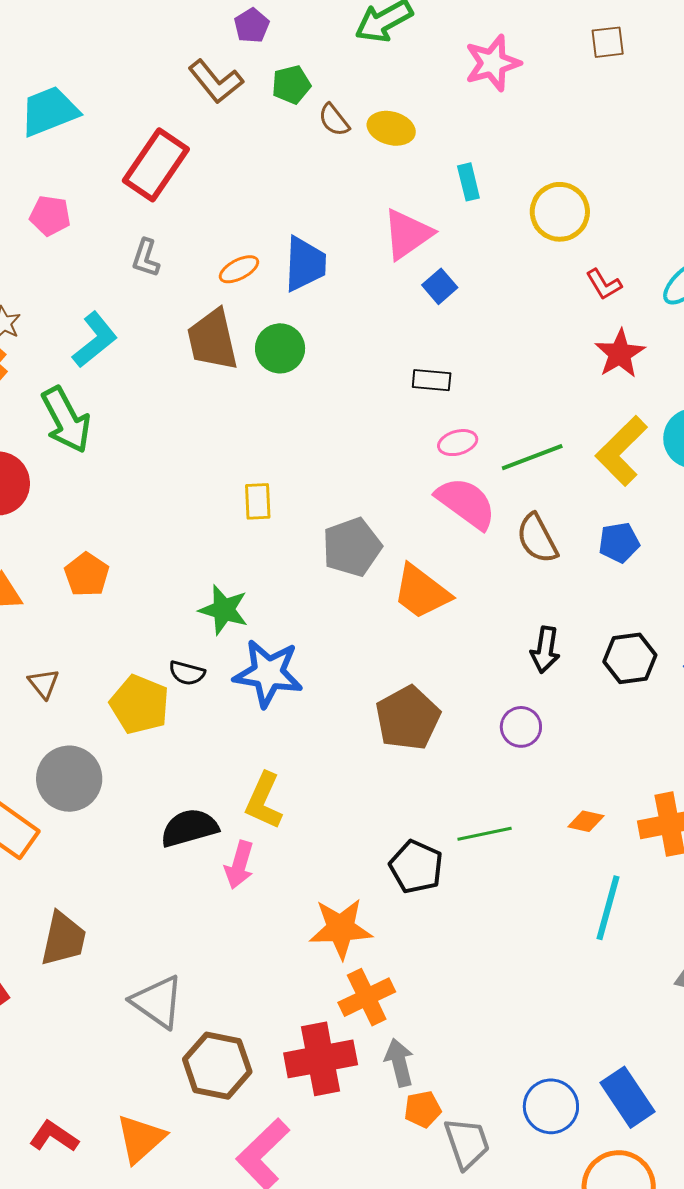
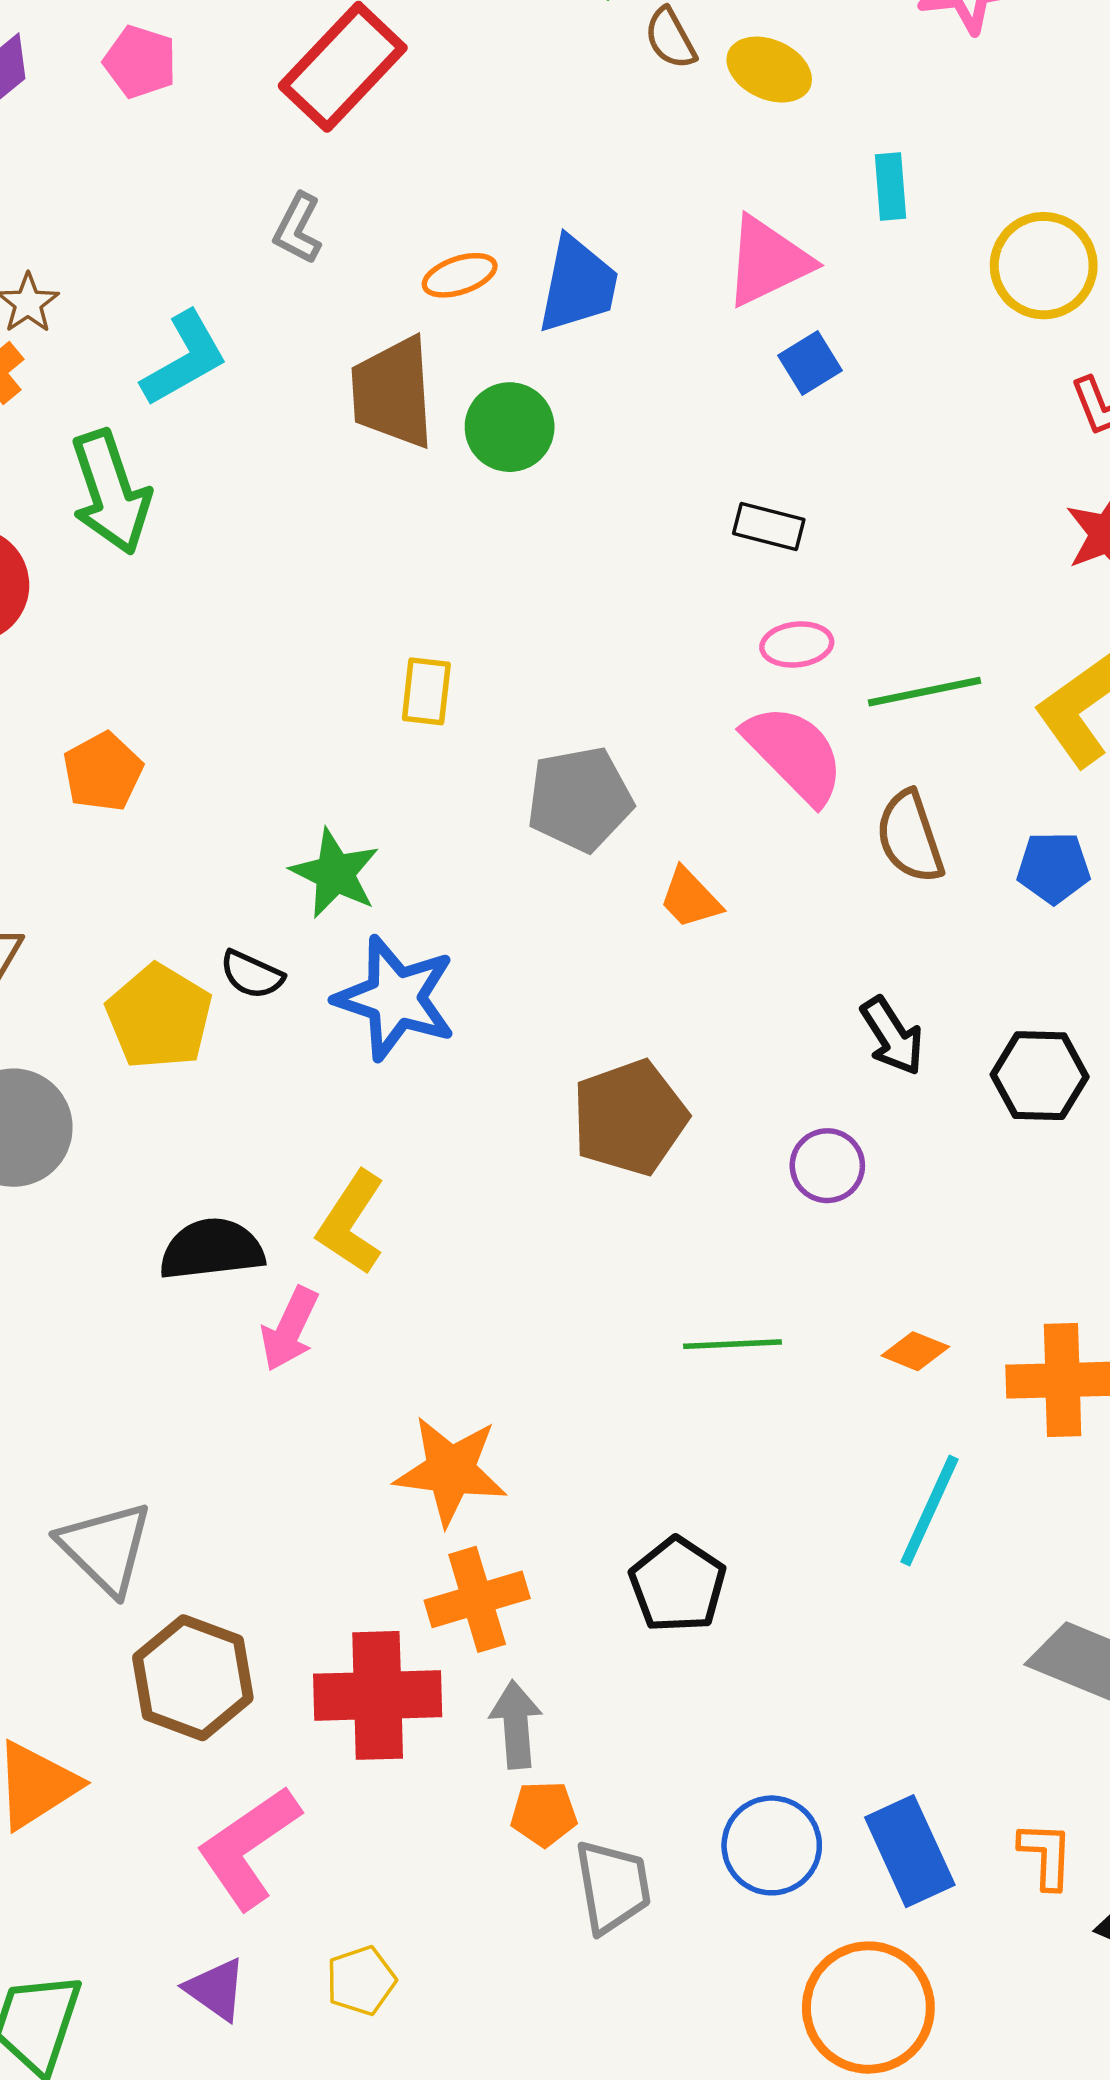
pink pentagon: (50, 216) -> (140, 62), moved
orange trapezoid: (422, 592) -> (690, 898), size x0.6
black arrow: (545, 650) -> (892, 1036), turned -51
black pentagon: (416, 867) -> (678, 1585), moved

